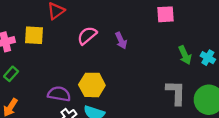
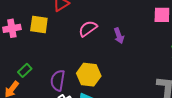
green rectangle: (11, 74) -> (25, 70), moved
purple semicircle: (59, 94) -> (58, 81), turned -95

